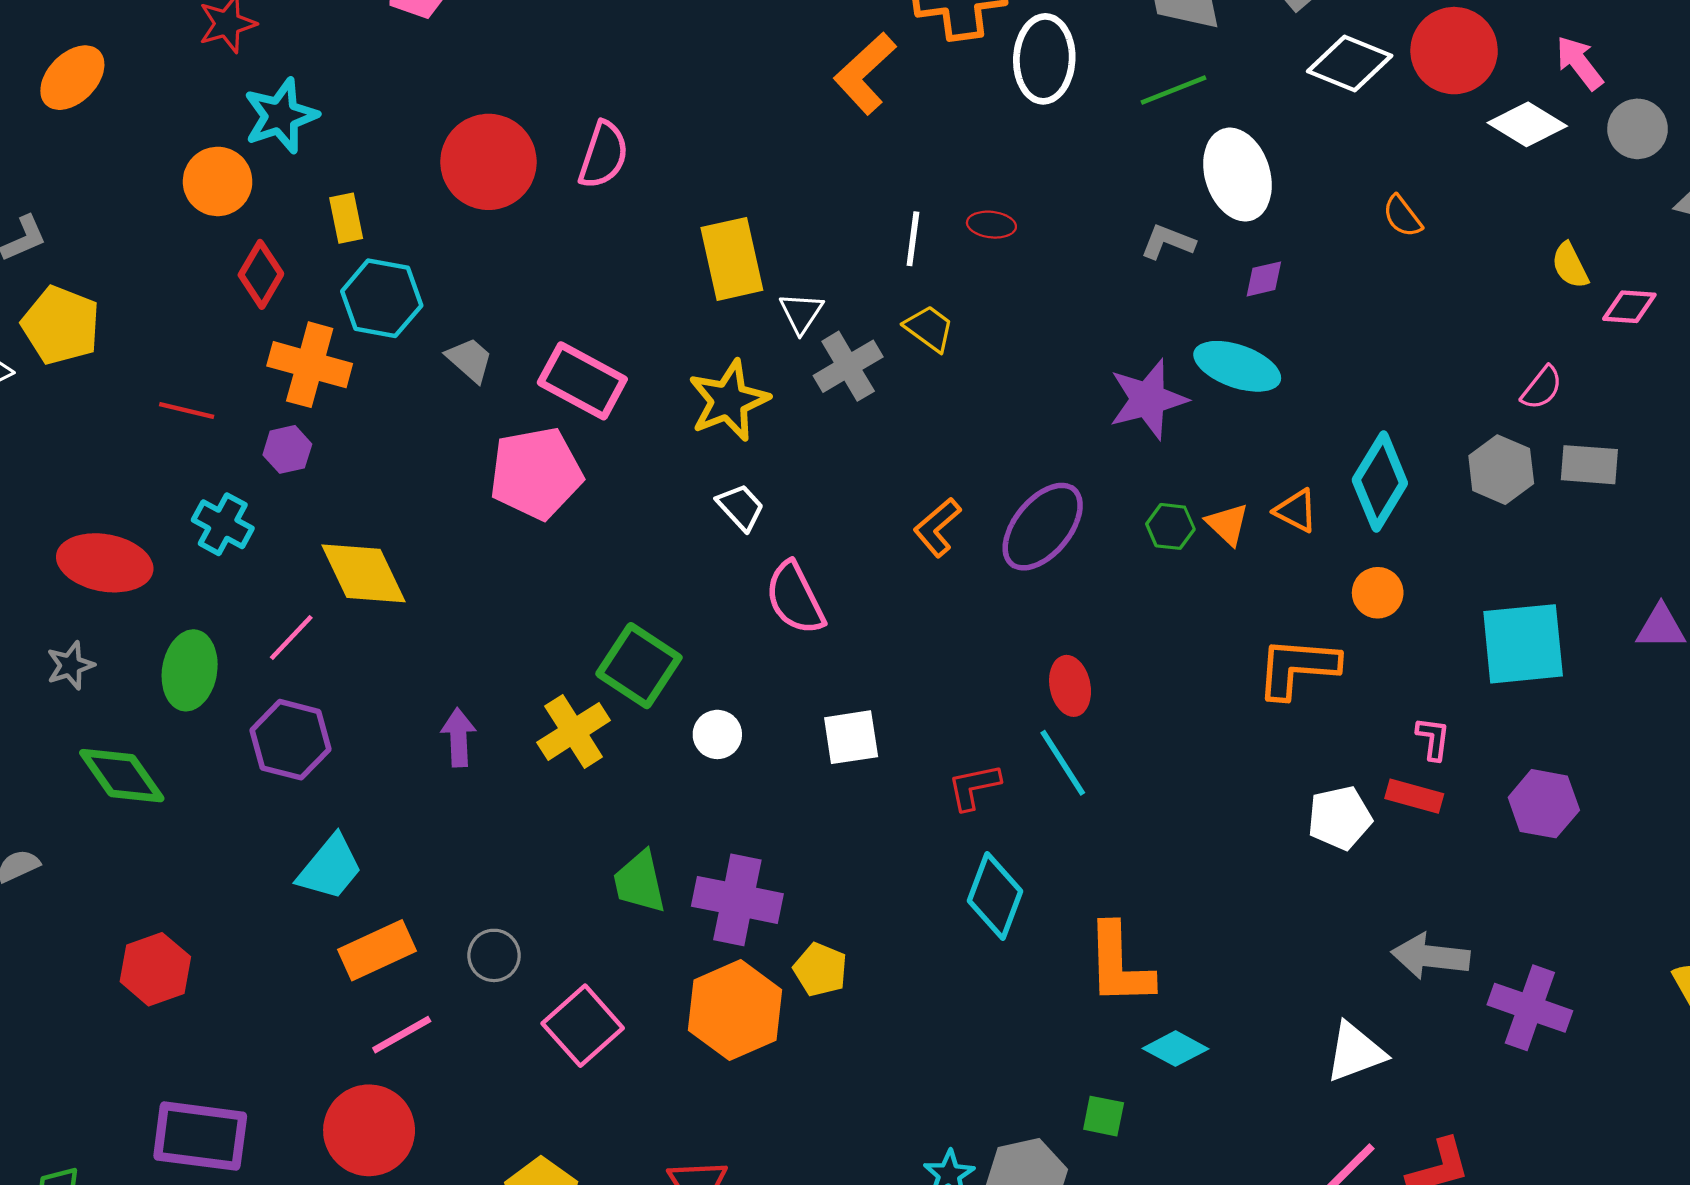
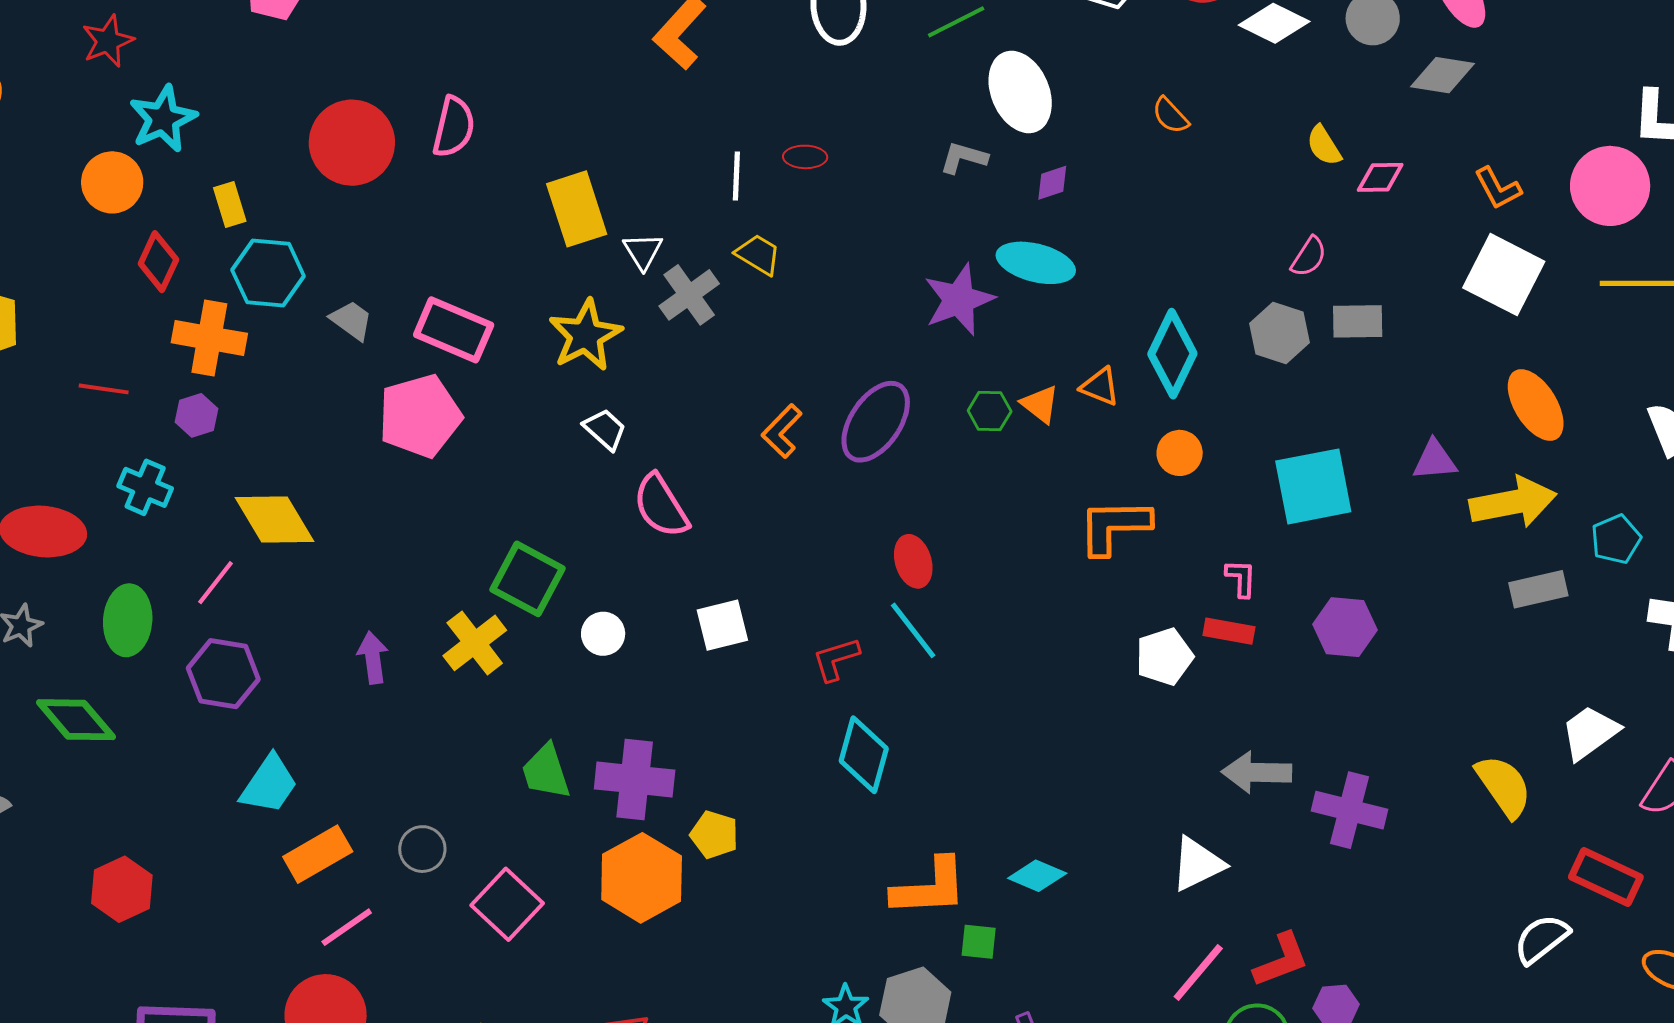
orange L-shape: (1119, 965) -> (930, 887), moved, turned -86

